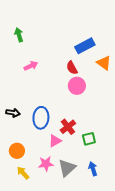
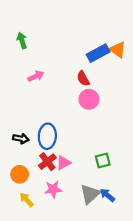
orange triangle: (104, 63) -> (118, 50), moved
black arrow: (13, 113) -> (21, 139), moved
red cross: (68, 127) -> (47, 162), moved
gray triangle: (67, 168) -> (90, 194), moved
blue arrow: (93, 169) -> (107, 195), turned -32

